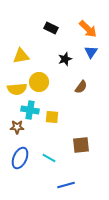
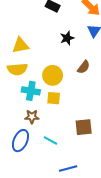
yellow triangle: (21, 56) -> (20, 45), moved
yellow circle: (39, 82) -> (53, 75), moved
brown star: (17, 127) -> (32, 117), moved

